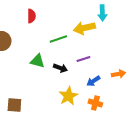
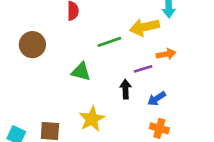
black arrow: (60, 68) -> (126, 89), moved, turned -112
orange arrow: (118, 74) -> (166, 54), moved
yellow star: (68, 96) -> (92, 119), moved

